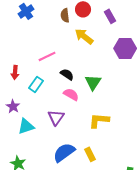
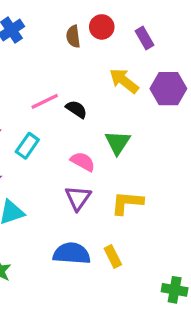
yellow arrow: (84, 36) -> (124, 81), moved
black semicircle: (67, 74) -> (76, 109), moved
purple triangle: (56, 117) -> (78, 198), moved
blue semicircle: (64, 152) -> (72, 253), turned 40

